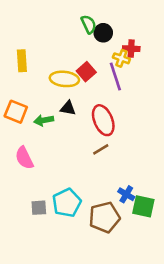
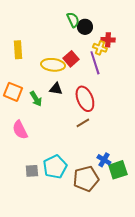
green arrow: (44, 120) -> (36, 99), turned -112
green square: (143, 206) -> (118, 170), turned -30

